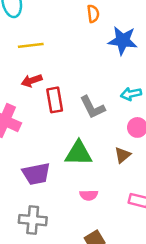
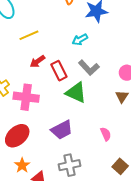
cyan arrow: (131, 94) -> (80, 40), moved
green triangle: (79, 153) -> (76, 93), moved, turned 40
pink semicircle: (89, 195) -> (106, 134), turned -96

